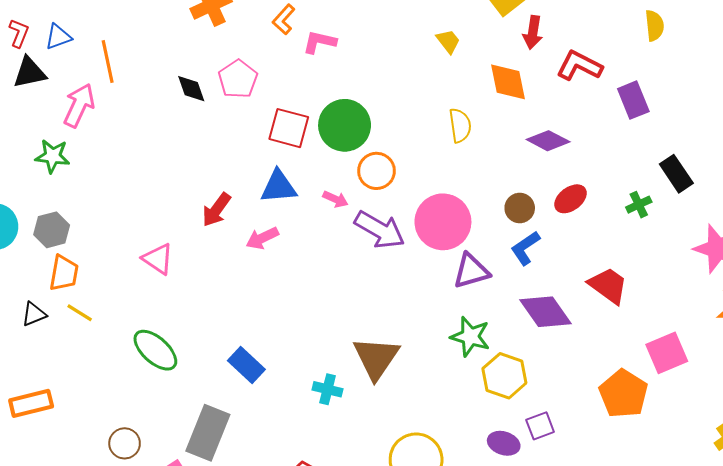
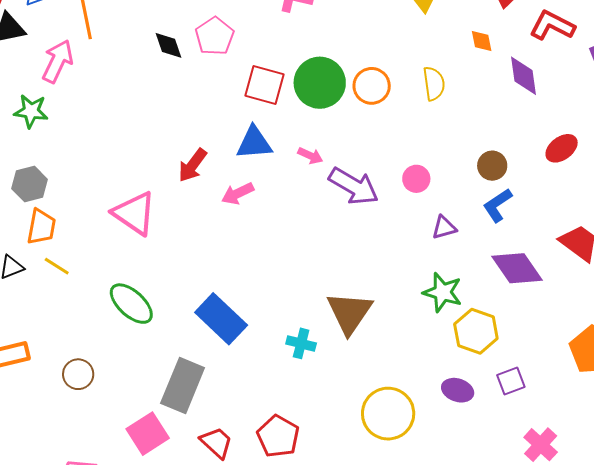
orange diamond: (508, 82) -> (482, 41), size x0.6
purple diamond: (548, 141) -> (524, 76), moved, turned 54
orange circle: (377, 171) -> (372, 86), moved
red ellipse: (571, 199) -> (562, 148), moved
pink circle: (443, 222) -> (416, 179), size x0.5
pink triangle: (158, 259) -> (134, 213), size x1.4
purple triangle: (471, 271) -> (444, 228), size x0.7
blue rectangle: (246, 365) -> (221, 319), size x1.4
brown circle: (125, 443) -> (78, 374), moved
purple ellipse: (504, 443) -> (458, 390), moved

